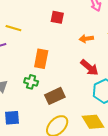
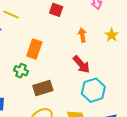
orange arrow: (86, 39) -> (82, 35), turned 80

